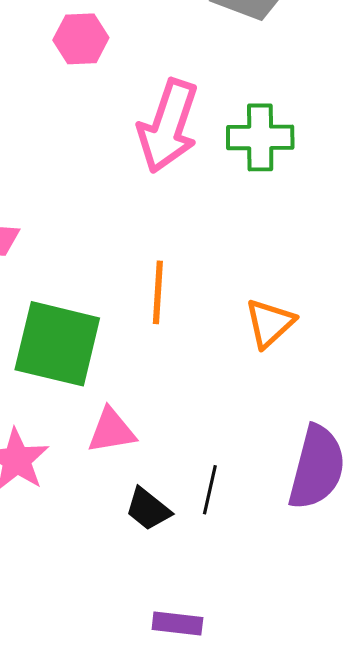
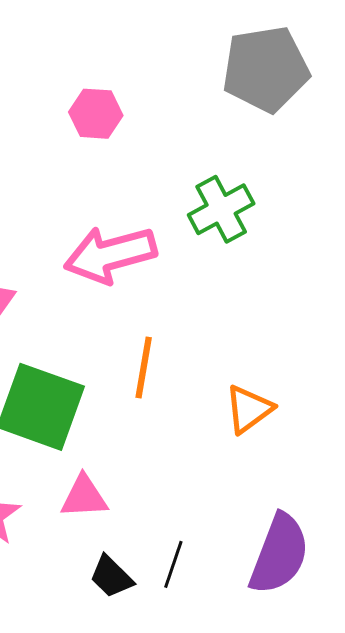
pink arrow: (168, 126) -> (110, 255), moved, turned 50
green cross: (260, 137) -> (221, 209), moved, turned -34

